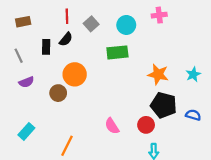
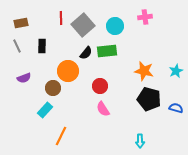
gray square: (91, 24) -> (83, 25), size x1.6
black semicircle: (66, 39) -> (86, 53), moved
gray line: (19, 56) -> (17, 46), moved
red circle: (146, 125) -> (100, 86), moved
pink semicircle: (112, 126) -> (103, 109), moved
cyan rectangle: (26, 131) -> (45, 110), moved

